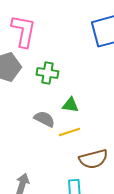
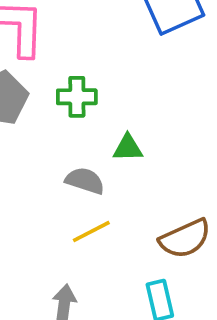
yellow line: (69, 132) -> (91, 232), moved

